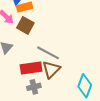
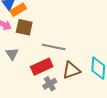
brown triangle: (51, 70) -> (71, 70), moved, turned 42

